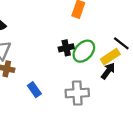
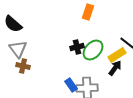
blue rectangle: (34, 90) -> (71, 85), moved

